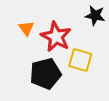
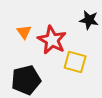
black pentagon: (45, 74) -> (26, 80), moved

